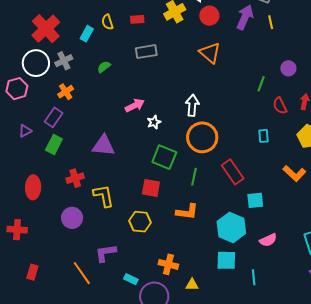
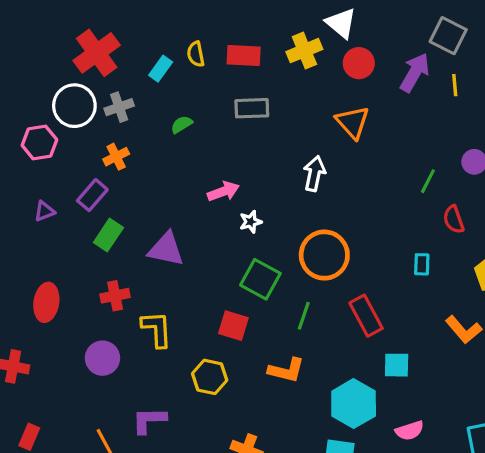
red rectangle: (137, 19) -> (244, 56), size x1.5
white arrow: (192, 105) -> (314, 174), moved
green rectangle: (54, 144) -> (108, 235), moved

